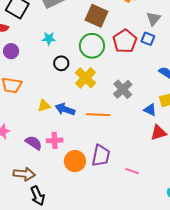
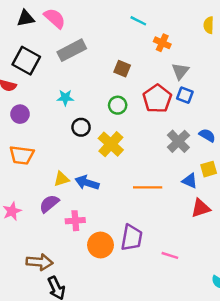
brown square: (96, 16) -> (122, 69), size x0.6
gray triangle: (153, 19) -> (180, 71), moved
green circle: (92, 46) -> (118, 105), size x0.6
gray cross: (123, 89) -> (178, 141), moved
orange line: (98, 115) -> (148, 187), moved
purple semicircle: (34, 143) -> (49, 204), moved, turned -72

